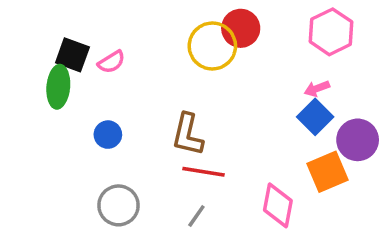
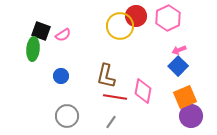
pink hexagon: (331, 32) -> (168, 18), moved
purple circle: (358, 140) -> (191, 116), moved
pink diamond: (278, 205) -> (143, 91), moved

